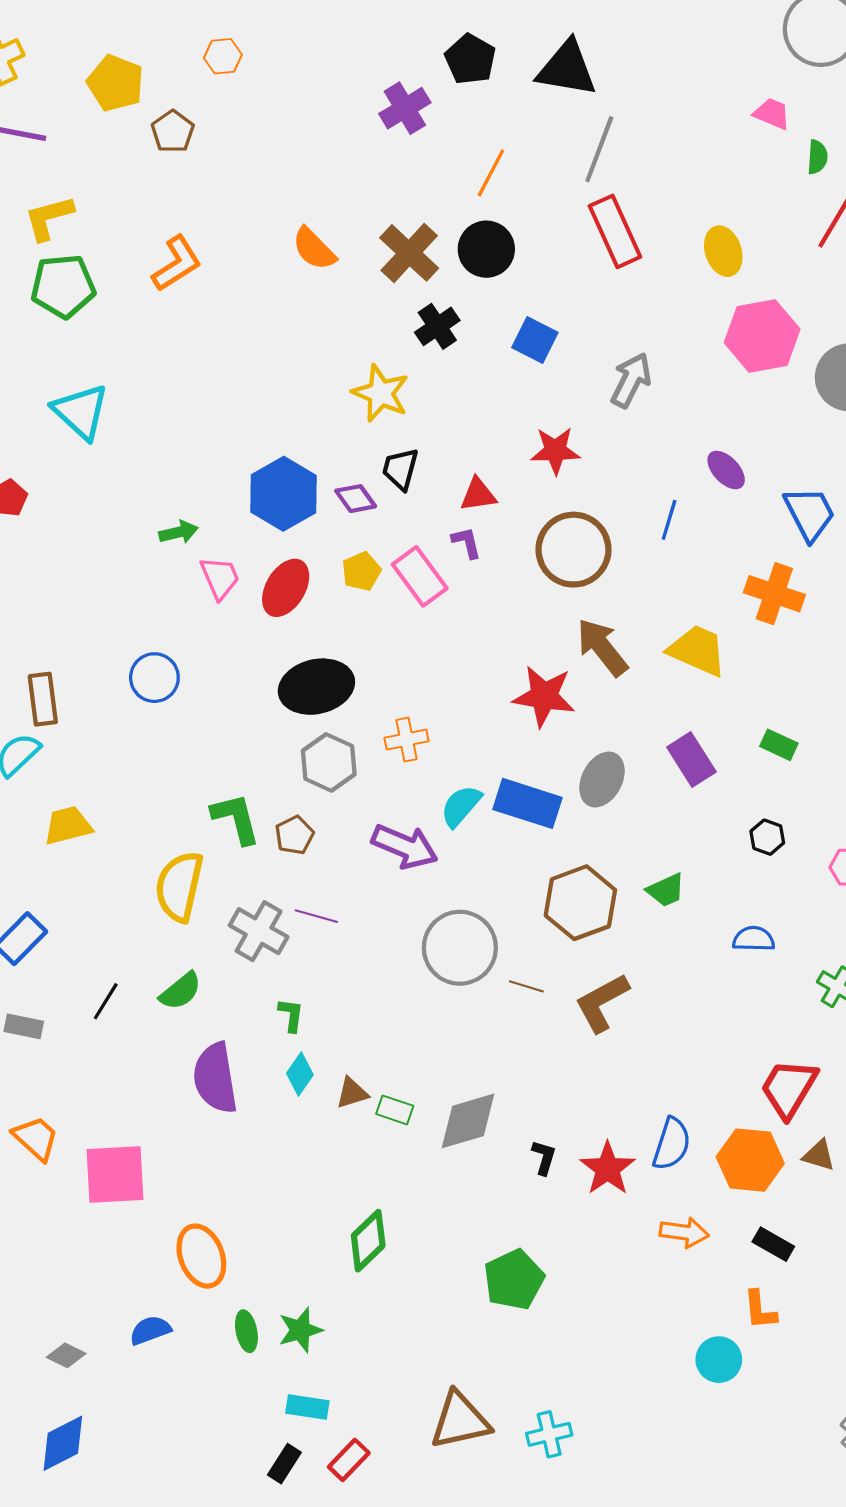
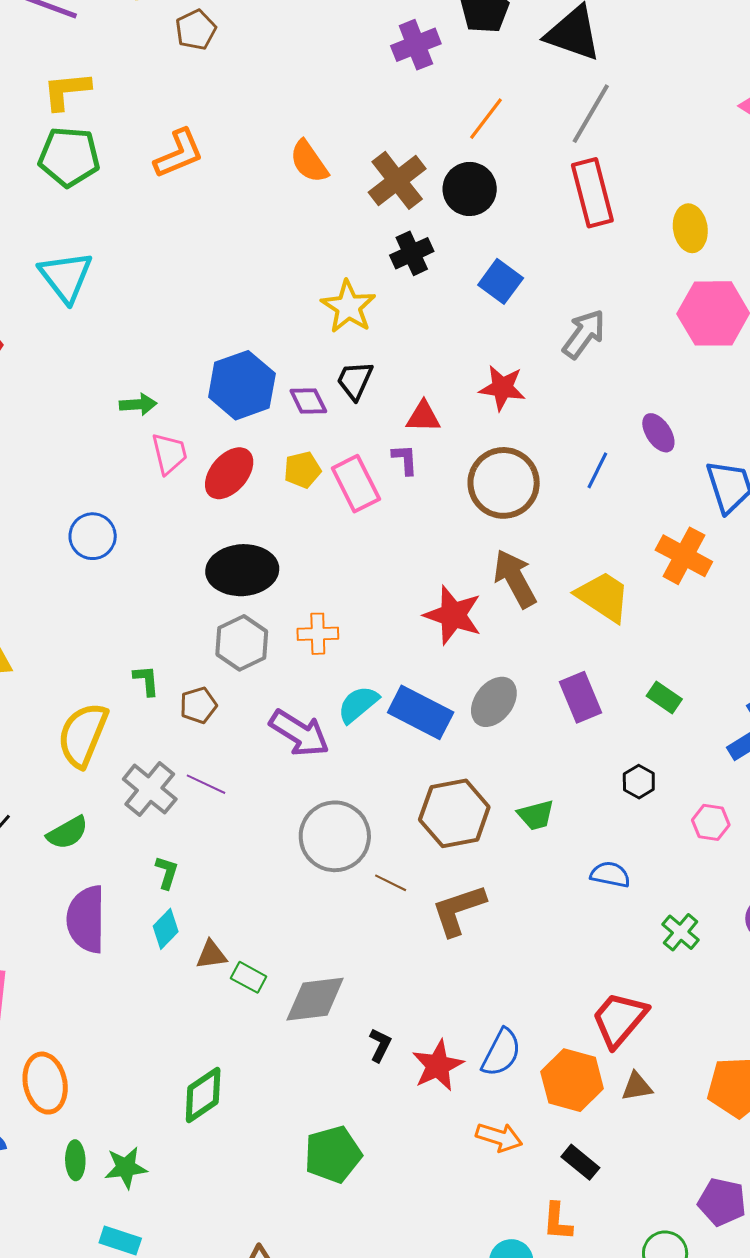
green L-shape: (236, 818) -> (146, 680), size x0.6
brown triangle: (819, 1155) -> (637, 1087), turned -36

